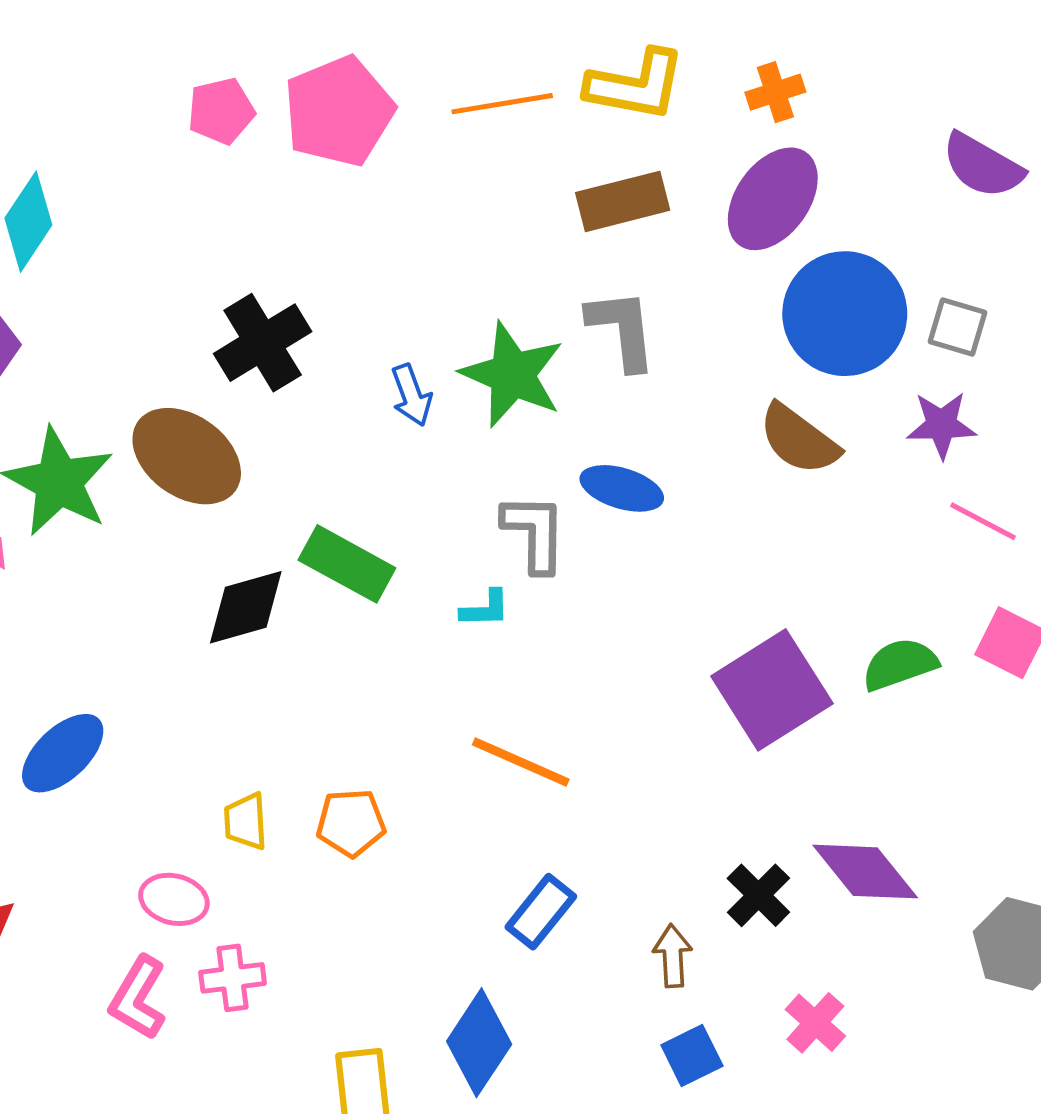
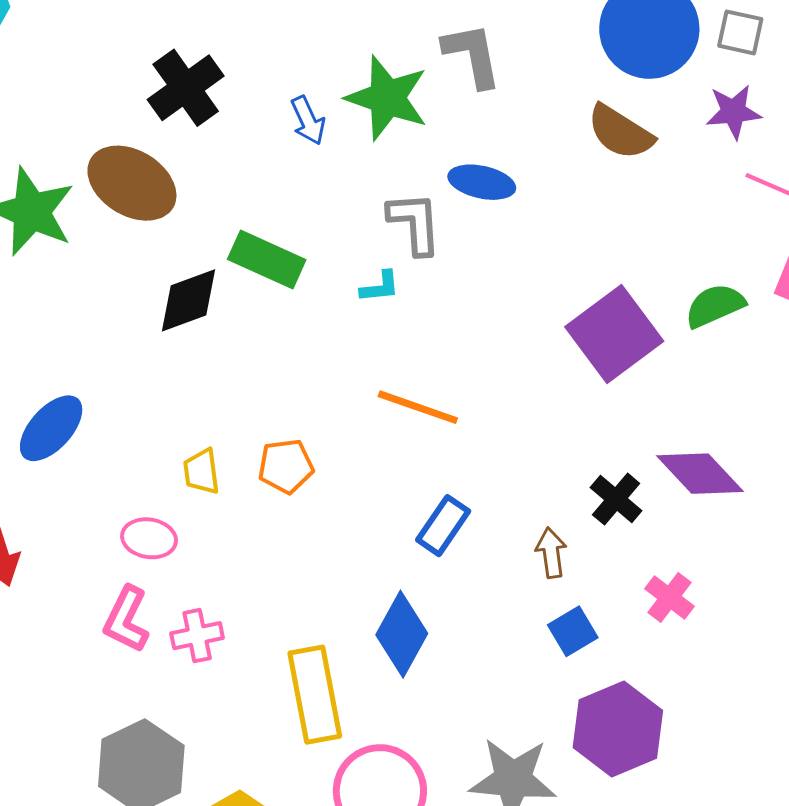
pink cross: (233, 978) -> (197, 636), moved

